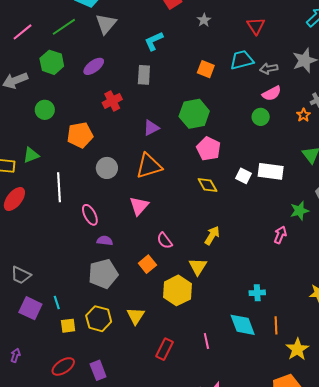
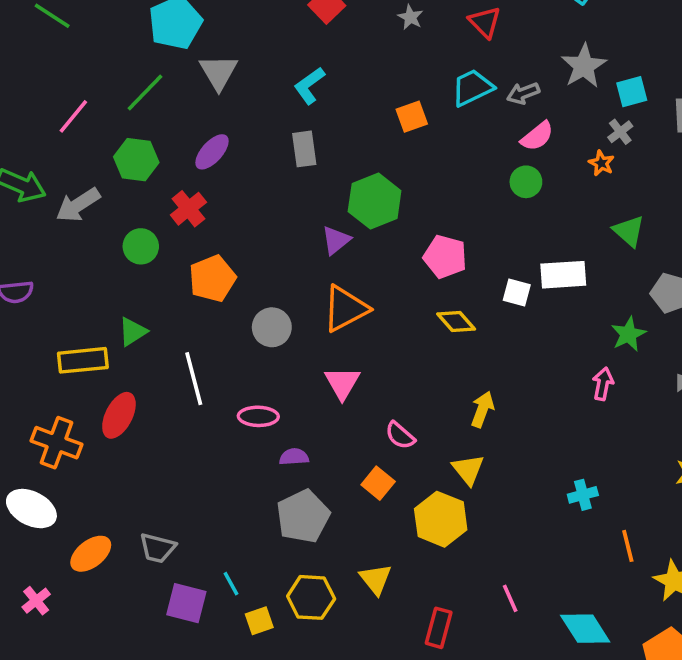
gray star: (204, 20) -> (410, 17), moved
orange square: (206, 69) -> (412, 117), turned -30
red cross: (112, 101) -> (188, 209), moved
green hexagon: (194, 114) -> (375, 201), moved
pink ellipse: (90, 215) -> (258, 416), turned -50
cyan diamond: (243, 325) -> (585, 629), moved

